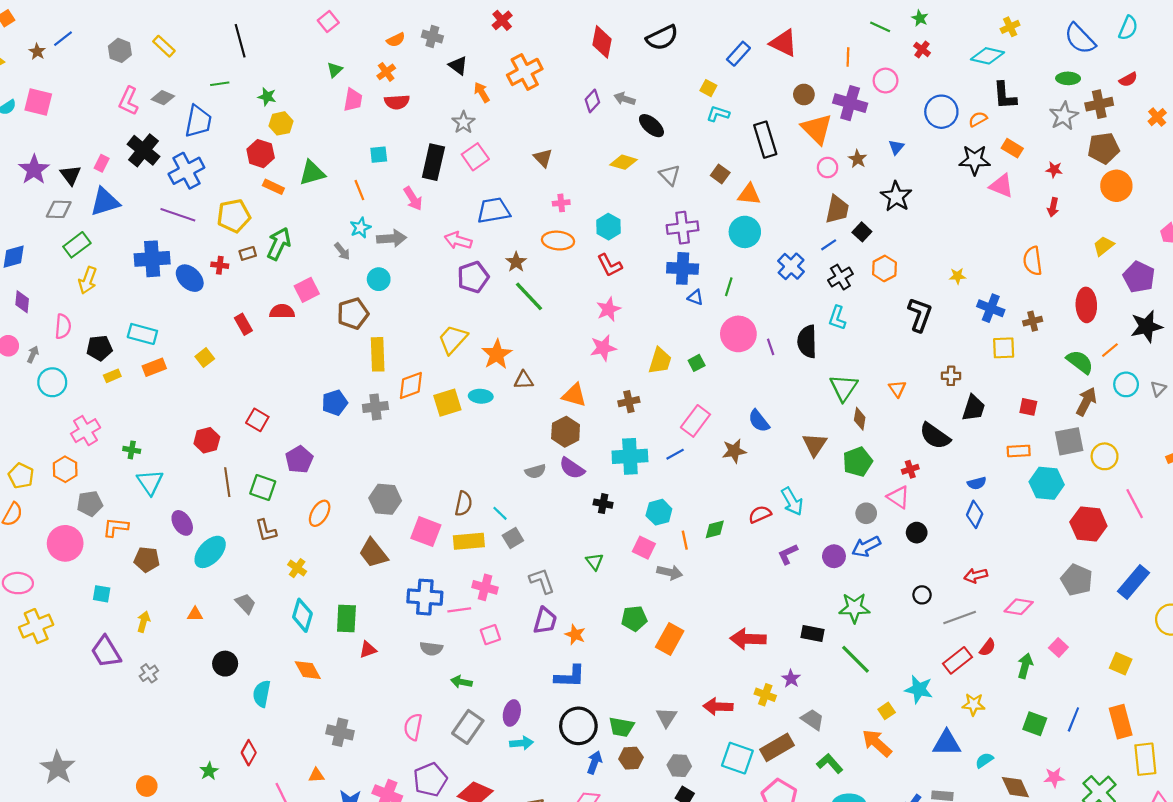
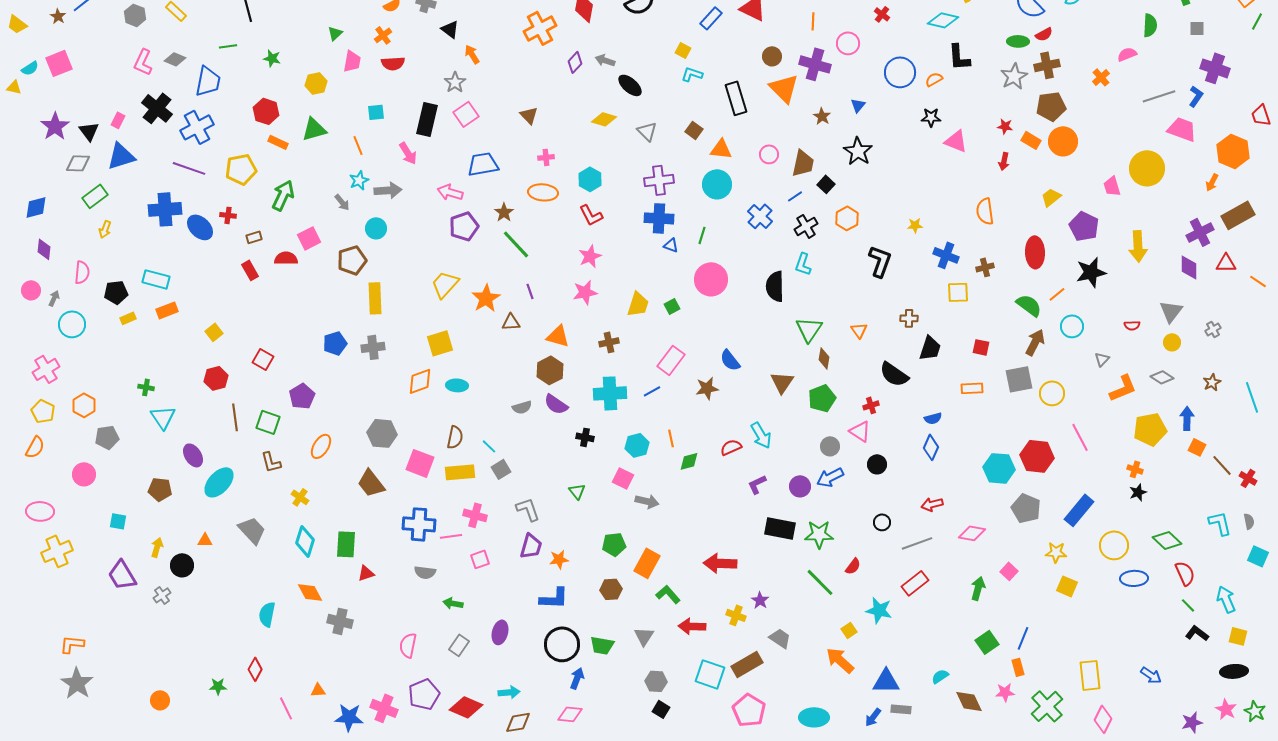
orange cross: (525, 72) -> (540, 28), moved
red semicircle: (1128, 79) -> (1044, 34), moved
pink square: (38, 102) -> (59, 63), turned -36
yellow hexagon: (281, 123) -> (316, 83), moved
orange rectangle: (1012, 148) -> (1031, 140), moved
black star: (975, 160) -> (931, 117), size x0.7
pink circle: (828, 168) -> (769, 154), moved
brown rectangle: (248, 253) -> (254, 237), moved
yellow arrow: (88, 280) -> (105, 229), size x0.7
purple line: (771, 347) -> (530, 291), moved
yellow square: (205, 358) -> (214, 332), moved
orange diamond: (411, 385) -> (420, 381), moved
gray triangle: (1158, 389) -> (1102, 359), moved
cyan ellipse: (481, 396) -> (457, 385), moved
pink cross: (86, 431) -> (46, 369), moved
cyan hexagon: (1047, 483) -> (999, 468), moved
orange L-shape: (116, 527) -> (72, 644), moved
orange line: (685, 540) -> (671, 438), moved
pink circle: (65, 543) -> (84, 474), size x0.7
gray trapezoid: (246, 603) -> (252, 530), size x1.4
black rectangle: (812, 634) -> (780, 528), moved, size x1.4
orange star: (575, 635) -> (559, 559), turned -30
red semicircle: (988, 648) -> (853, 566), moved
black circle: (225, 664) -> (182, 565), moved
yellow star: (974, 704) -> (1056, 552), moved
orange rectangle: (1121, 722) -> (1018, 667), moved, size x0.6
green square: (1035, 724) -> (987, 642), turned 35
gray rectangle: (468, 727) -> (459, 645), size x0.7
gray cross: (340, 732) -> (340, 621), moved
cyan arrow: (521, 743) -> (509, 692), moved
blue triangle: (947, 743) -> (886, 681), moved
brown hexagon: (631, 758) -> (611, 589), moved
green L-shape: (830, 763) -> (668, 594), moved
green star: (209, 771) -> (218, 686), turned 30

